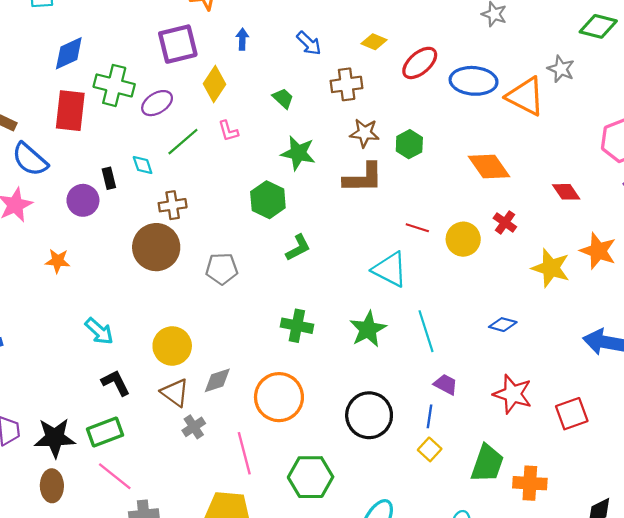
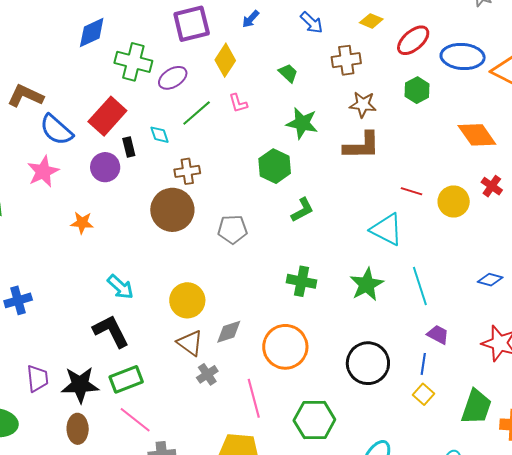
blue arrow: (242, 39) -> (251, 19), turned -138
red rectangle: (70, 111) -> (107, 116), moved, turned 36
green hexagon: (409, 144) -> (417, 90), moved
black L-shape: (116, 383) -> (111, 331), moved, size x1.4

